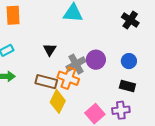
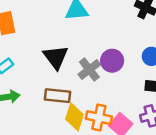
black triangle: (50, 50) -> (56, 57), size x1.6
orange cross: (68, 78) -> (99, 118), moved

